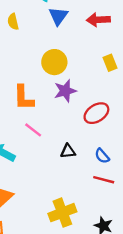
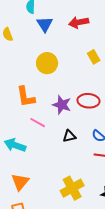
purple star: (65, 91) -> (62, 105), moved, turned -30
red ellipse: (96, 113) -> (88, 101), turned 45

